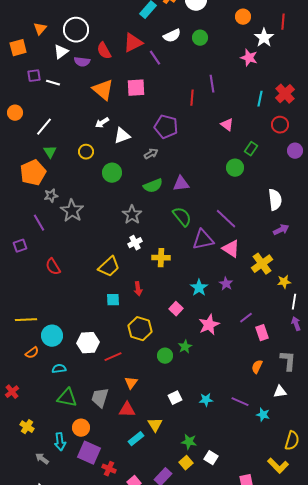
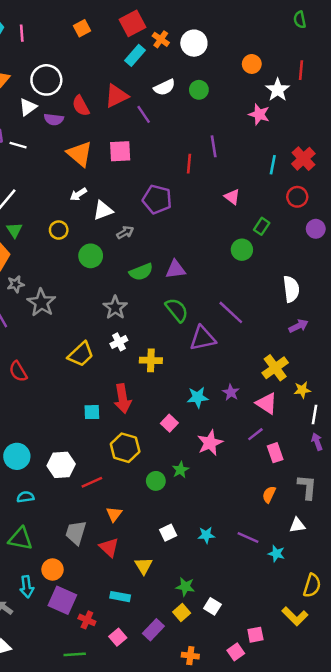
gray arrow: (151, 154) -> (125, 232), moved
pink triangle: (231, 249) -> (267, 403), moved
yellow trapezoid: (109, 267) -> (81, 354), moved
cyan star: (199, 288) -> (198, 397), turned 30
red arrow: (138, 289) -> (123, 399), size x1.6
green triangle: (67, 398) -> (21, 539), moved
red triangle: (127, 410) -> (109, 547), turned 42
cyan rectangle: (136, 439) -> (120, 597), moved, turned 49

